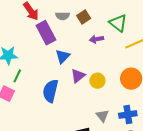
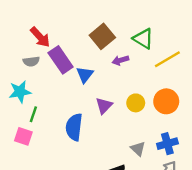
gray semicircle: (63, 16) -> (31, 61), moved
brown square: (84, 17) -> (102, 36), size x1.5
blue triangle: (63, 56) -> (85, 75), moved
yellow circle: (97, 81) -> (136, 103), moved

